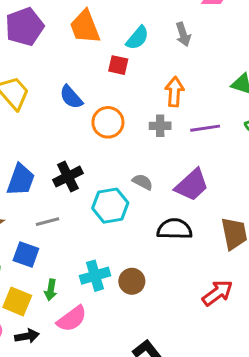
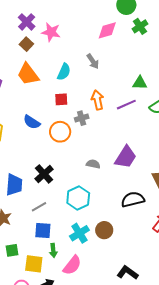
red square: (118, 65) -> (61, 99), moved
gray cross: (160, 126) -> (82, 118), moved
purple line: (205, 128) -> (126, 105), moved
cyan hexagon: (110, 206) -> (78, 198), moved
black semicircle: (175, 229) -> (133, 199), moved
blue square: (26, 255) -> (43, 231), moved

